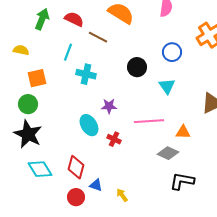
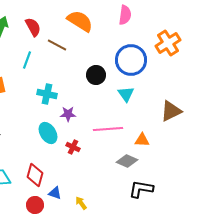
red semicircle: (74, 19) -> (33, 27), turned 36
blue circle: (172, 52) -> (131, 60), size x1.6
cyan cross: (86, 74) -> (47, 94), moved

